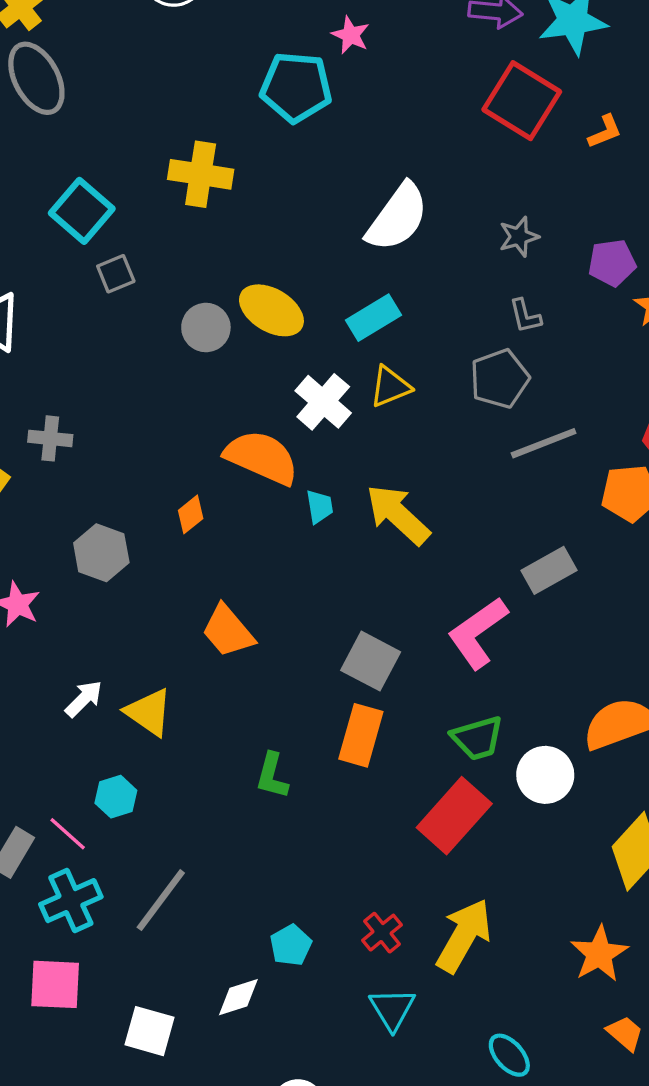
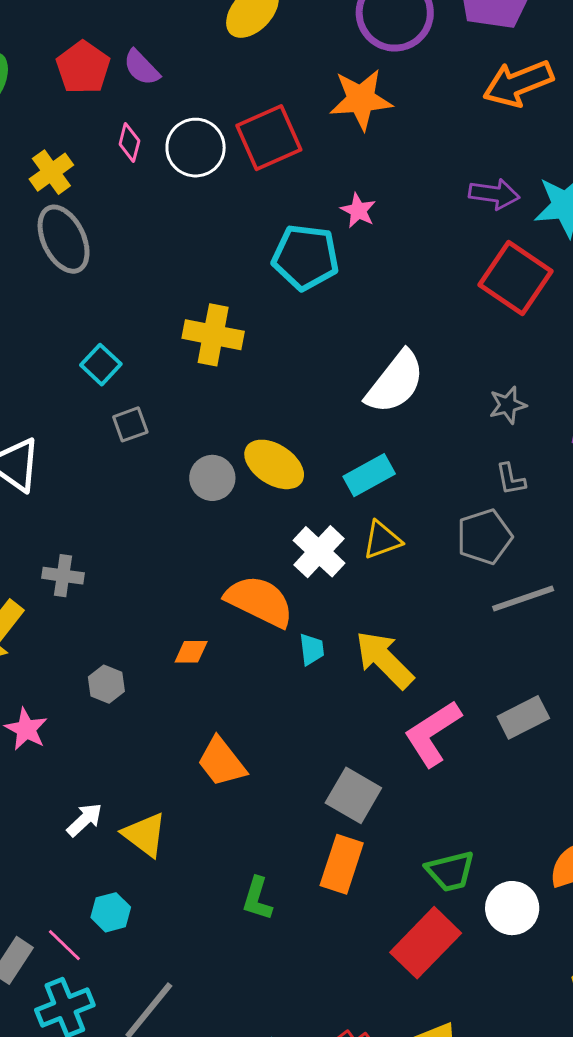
cyan square: (82, 211) -> (101, 365), size x0.7
orange diamond: (191, 514) -> (191, 652), turned 36
gray hexagon: (101, 553) -> (106, 684), size x0.7
pink L-shape: (478, 633) -> (433, 733), moved

